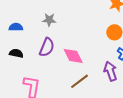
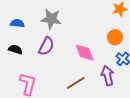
gray star: (49, 20) -> (51, 19), size x1.5
pink diamond: (73, 56) -> (85, 53), moved

